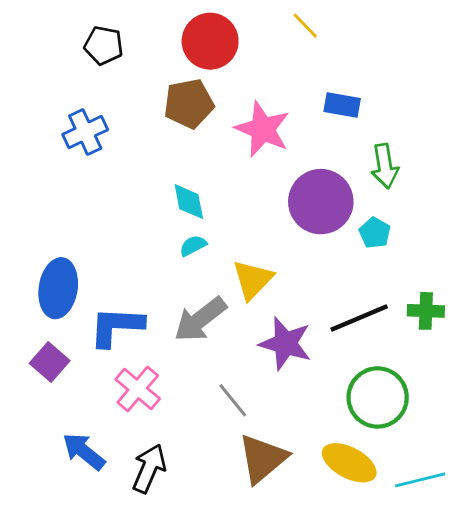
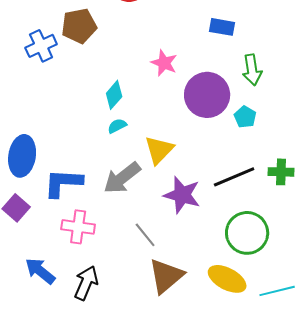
brown pentagon: (189, 104) -> (79, 26), moved
pink star: (263, 129) -> (164, 63), moved, size x0.7
cyan diamond: (189, 202) -> (114, 95), turned 52
pink cross: (138, 389) -> (78, 227), turned -32

